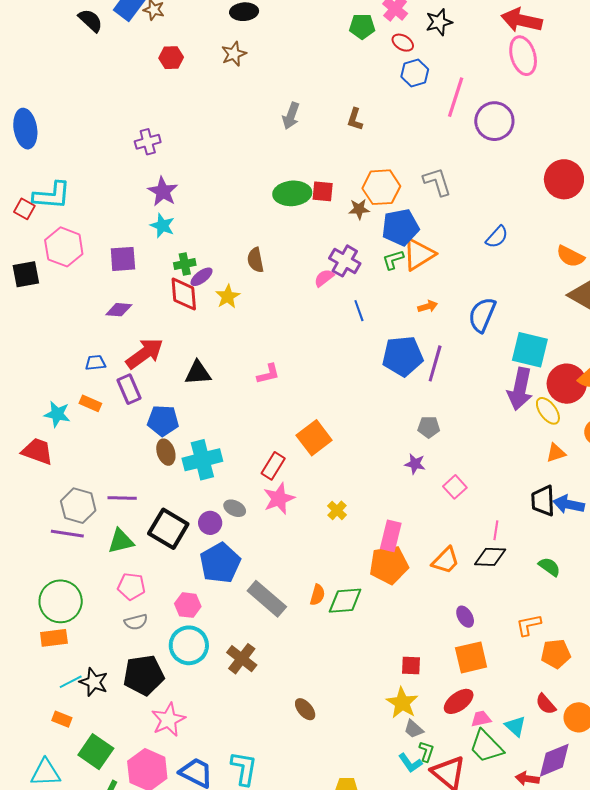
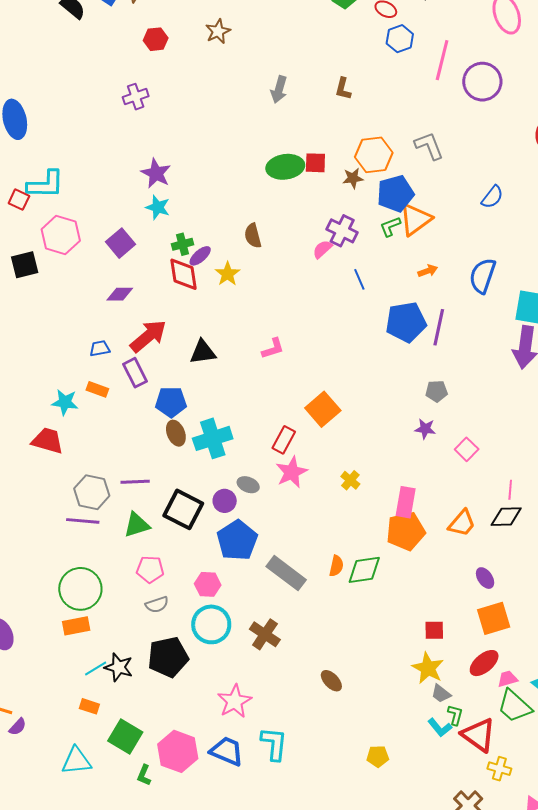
purple cross: (148, 142) -> (136, 97), moved
purple square: (123, 259) -> (121, 243), turned -32
pink star: (168, 720) -> (235, 701), moved

